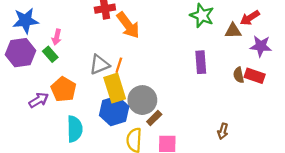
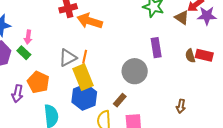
orange arrow: (128, 25) -> (90, 21), turned 150
brown triangle: (233, 31) -> (182, 18), turned 42
purple star: (261, 46) -> (207, 16), moved
purple arrow: (39, 100) -> (17, 94), turned 138
gray circle: (142, 100) -> (135, 71), moved

